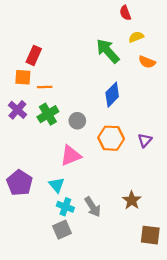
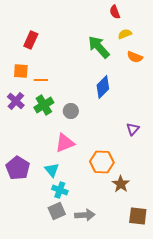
red rectangle: (34, 55) -> (31, 40), moved
orange hexagon: (111, 138) -> (102, 162), moved
gray arrow: (93, 207) -> (85, 215), moved, turned -60

